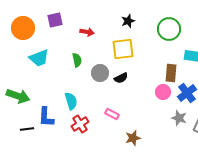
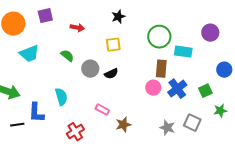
green circle: (169, 29) -> (159, 37), moved
yellow square: (123, 49) -> (113, 45), size x0.7
green semicircle: (77, 60) -> (67, 56), turned -40
gray star: (179, 118) -> (167, 128), moved
red cross: (80, 124) -> (75, 132), moved
brown star: (133, 138) -> (123, 125), moved

